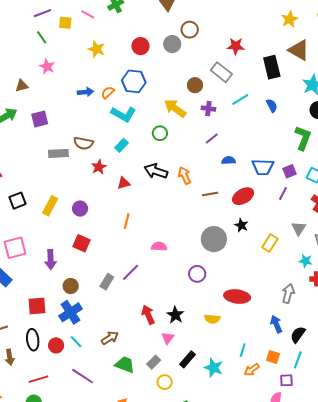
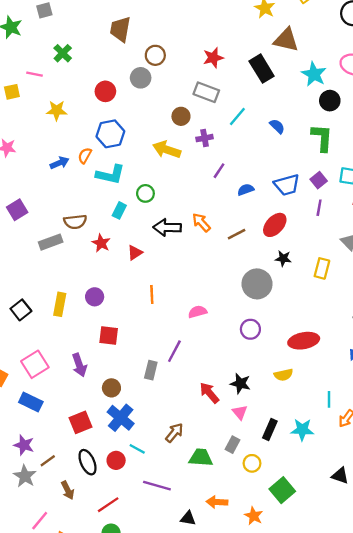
blue semicircle: (272, 106) -> (277, 126), moved
green circle: (160, 133) -> (145, 193), moved

